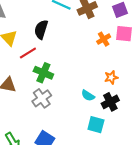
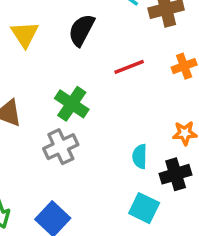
red line: (28, 53) -> (129, 67), moved
cyan semicircle: (88, 96) -> (140, 156), turned 48

